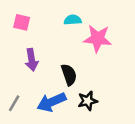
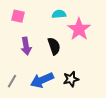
pink star: (98, 39) -> (79, 29), turned 30
black semicircle: (69, 75) -> (54, 46), moved

